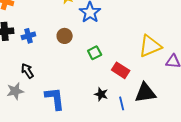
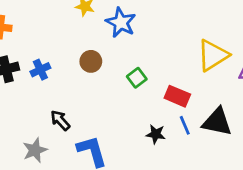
black arrow: (27, 71) -> (60, 120), moved
black triangle: (145, 93) -> (217, 122), turned 30
blue line: (122, 103) -> (185, 125), moved

